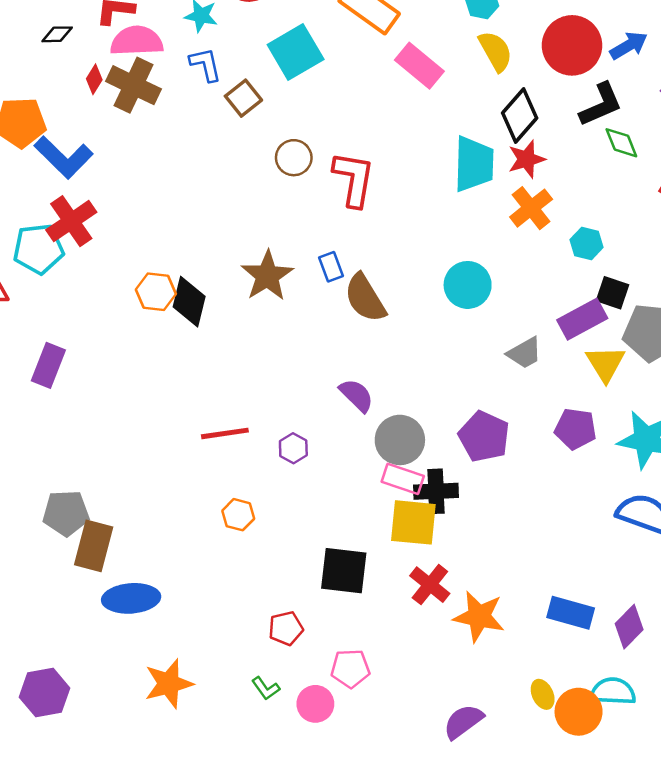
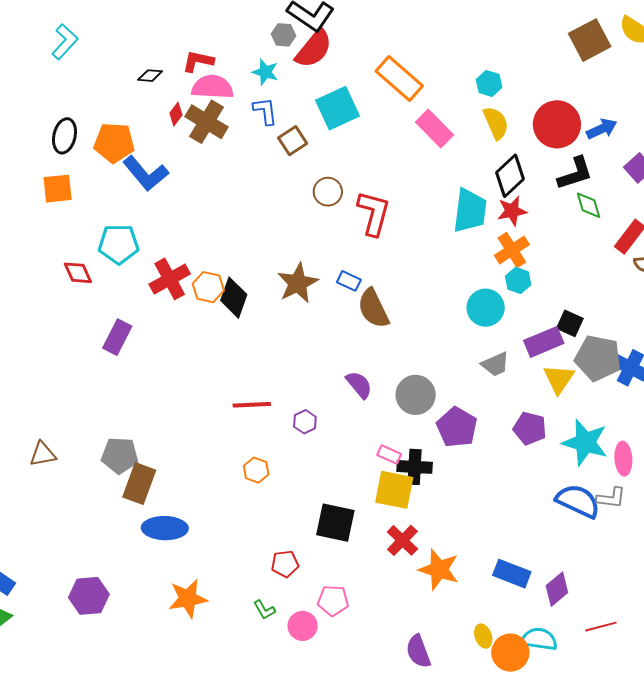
red cross: (71, 221) -> (170, 279), moved
cyan hexagon: (587, 243) -> (518, 280), moved
blue rectangle: (331, 267) -> (349, 281), turned -50
cyan circle: (468, 285) -> (486, 308), moved
gray circle: (400, 440) -> (416, 395), moved
pink rectangle: (403, 479) -> (389, 454), size x0.7
purple semicircle: (463, 722) -> (418, 651), turned -80

